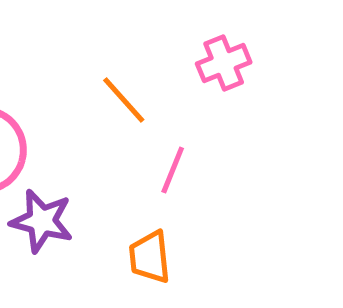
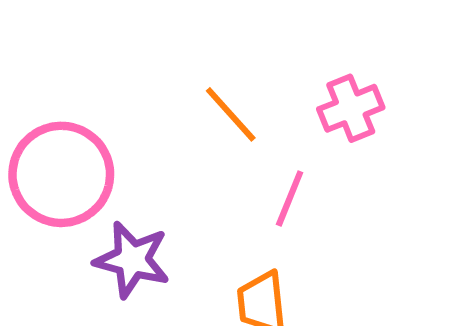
pink cross: (224, 63) -> (351, 108), moved

